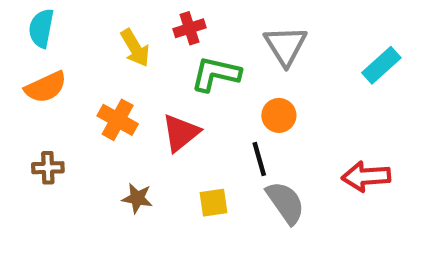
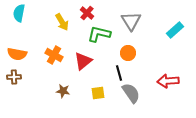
red cross: (190, 28) -> (87, 13), turned -32
orange semicircle: (46, 87) -> (17, 54), moved, turned 36
brown cross: (48, 168) -> (14, 77), moved

